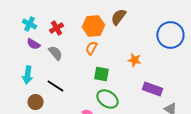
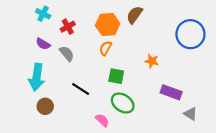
cyan cross: (29, 24) -> (43, 14), moved
cyan arrow: (27, 75) -> (37, 77), size x1.4
black line: (55, 86) -> (81, 89), moved

